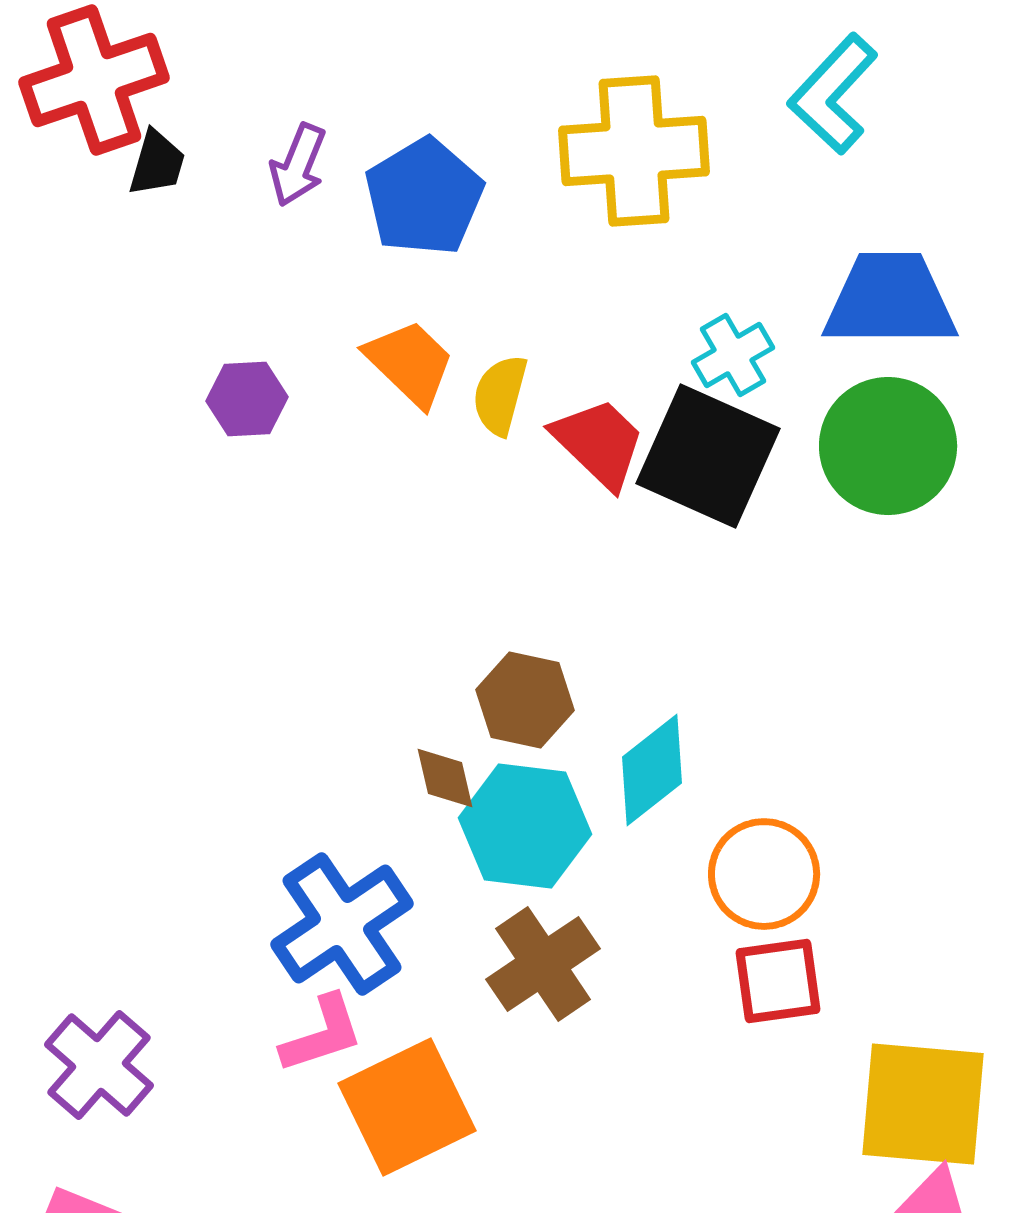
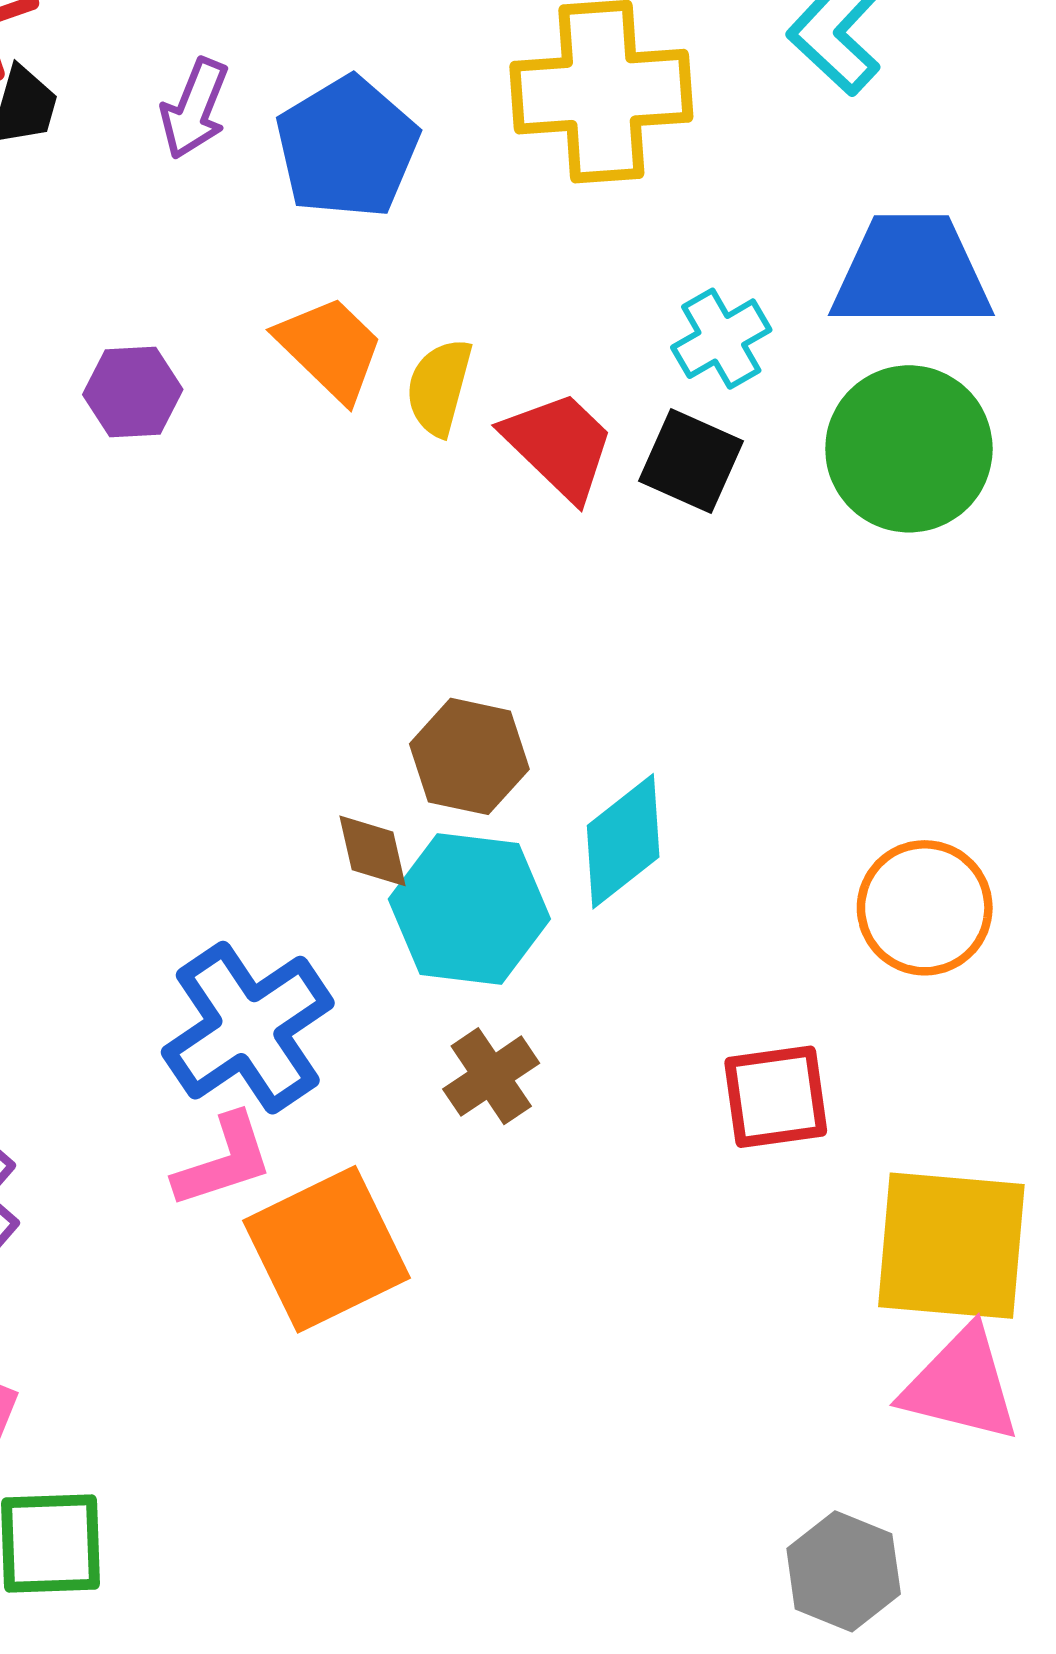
black square: (708, 456) -> (691, 461), size x0.6
orange circle: (764, 874) -> (925, 908), moved
brown cross: (543, 964) -> (491, 1076), size x0.7

